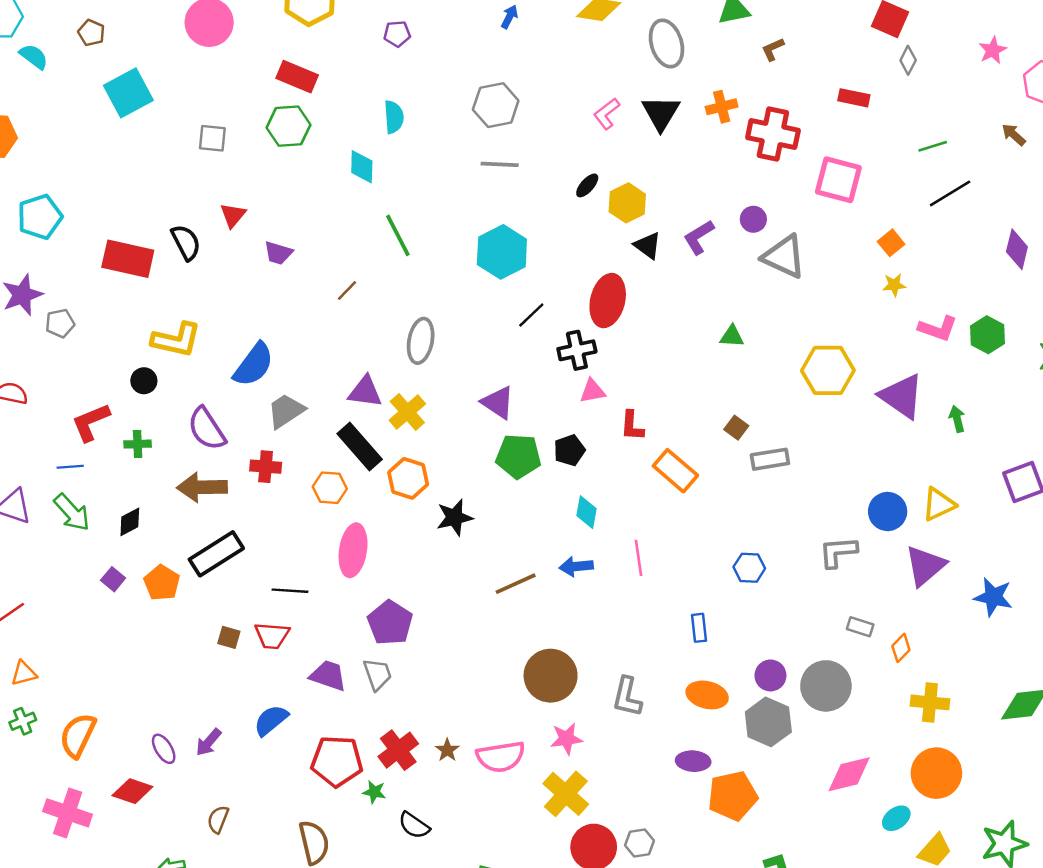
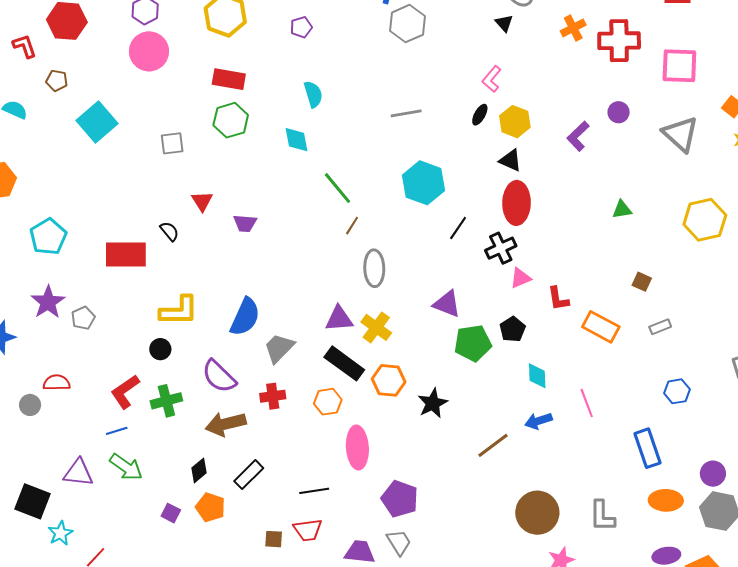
gray hexagon: (496, 105) -> (408, 24), moved
black triangle: (661, 113) -> (504, 23), moved, size x0.6
pink L-shape: (607, 114) -> (492, 79), moved
black semicircle: (186, 242) -> (169, 231), size x0.7
black triangle: (648, 246) -> (510, 160), moved
gray triangle: (784, 257) -> (681, 134), moved, turned 30
brown line: (347, 290) -> (352, 226), moved
green cross: (138, 444) -> (166, 401), size x1.4
gray rectangle: (770, 459) -> (660, 327), moved, size x0.7
black diamond: (130, 522) -> (199, 470), moved
black rectangle: (216, 554) -> (249, 475), size x0.7
blue rectangle: (699, 628) -> (647, 448), size x1.6

